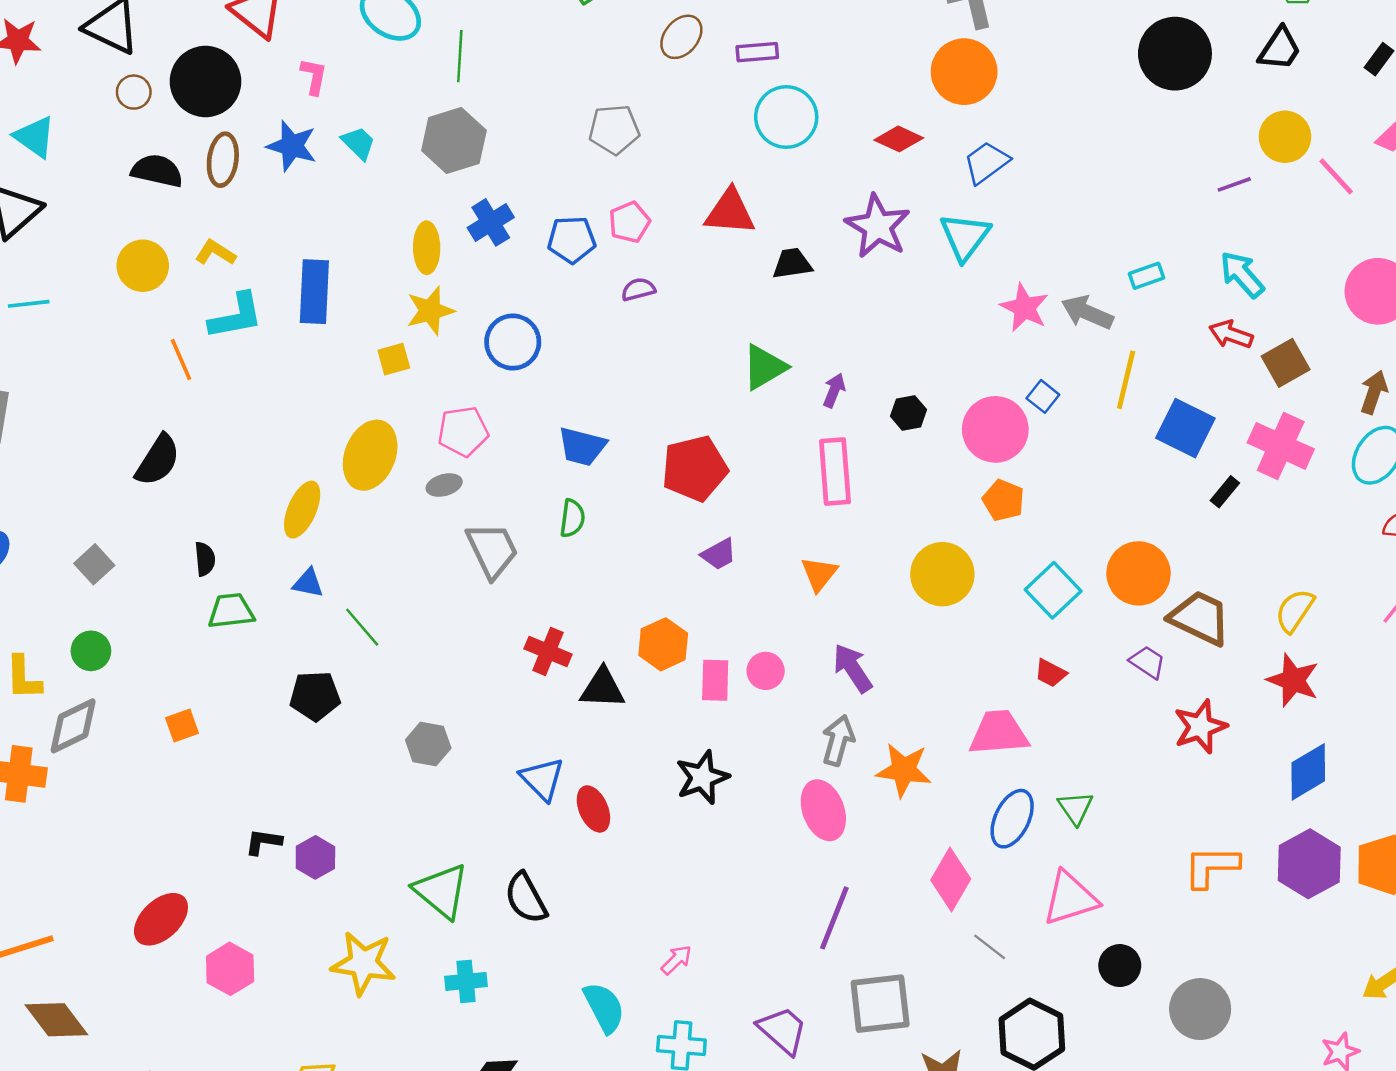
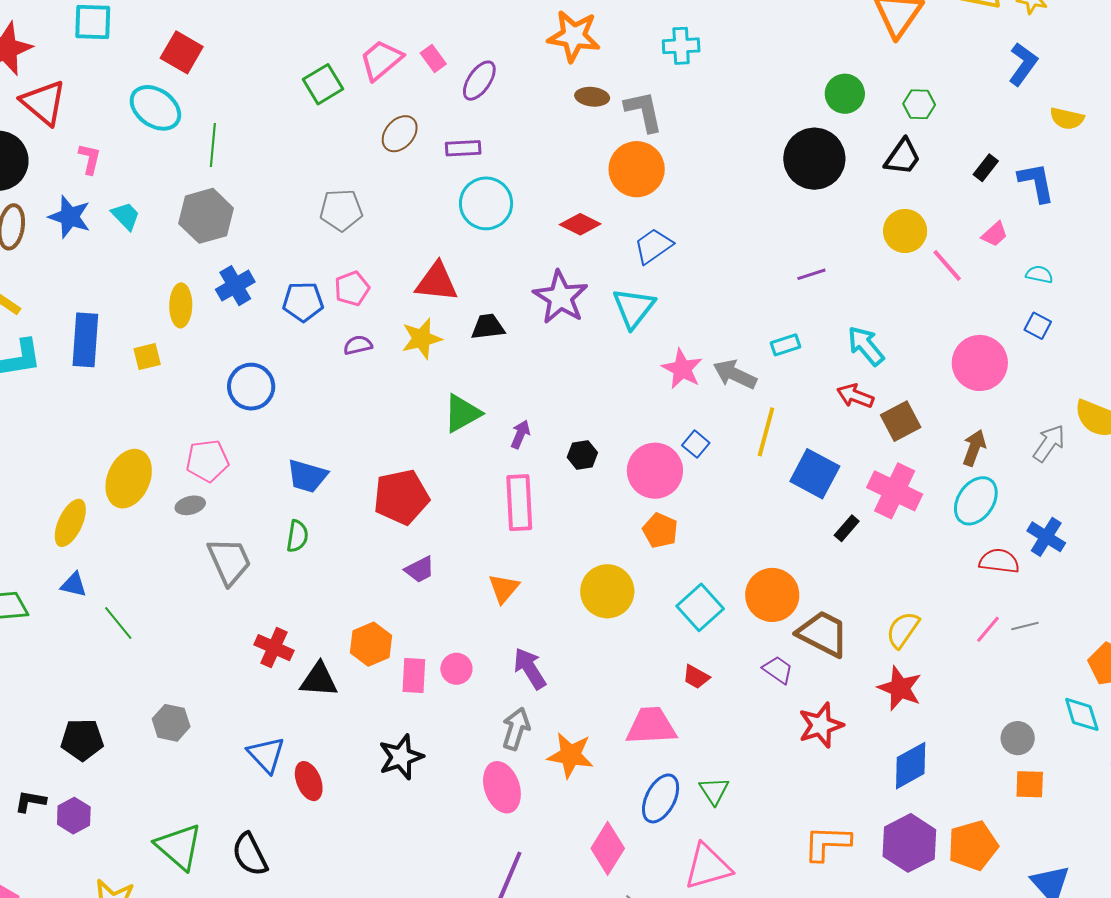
purple line: (1234, 184) -> (811, 274), moved
yellow star: (430, 311) -> (422, 339), moved
yellow square: (394, 359) -> (147, 357), moved
black pentagon: (315, 696) -> (82, 740), moved

